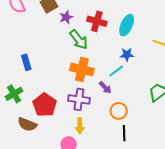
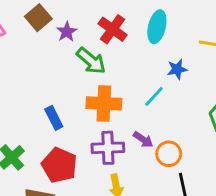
red cross: (97, 21) -> (113, 29), turned 30
blue star: (127, 55) -> (177, 69), moved
blue rectangle: (26, 62) -> (54, 118), moved
purple arrow: (105, 87) -> (143, 140), moved

